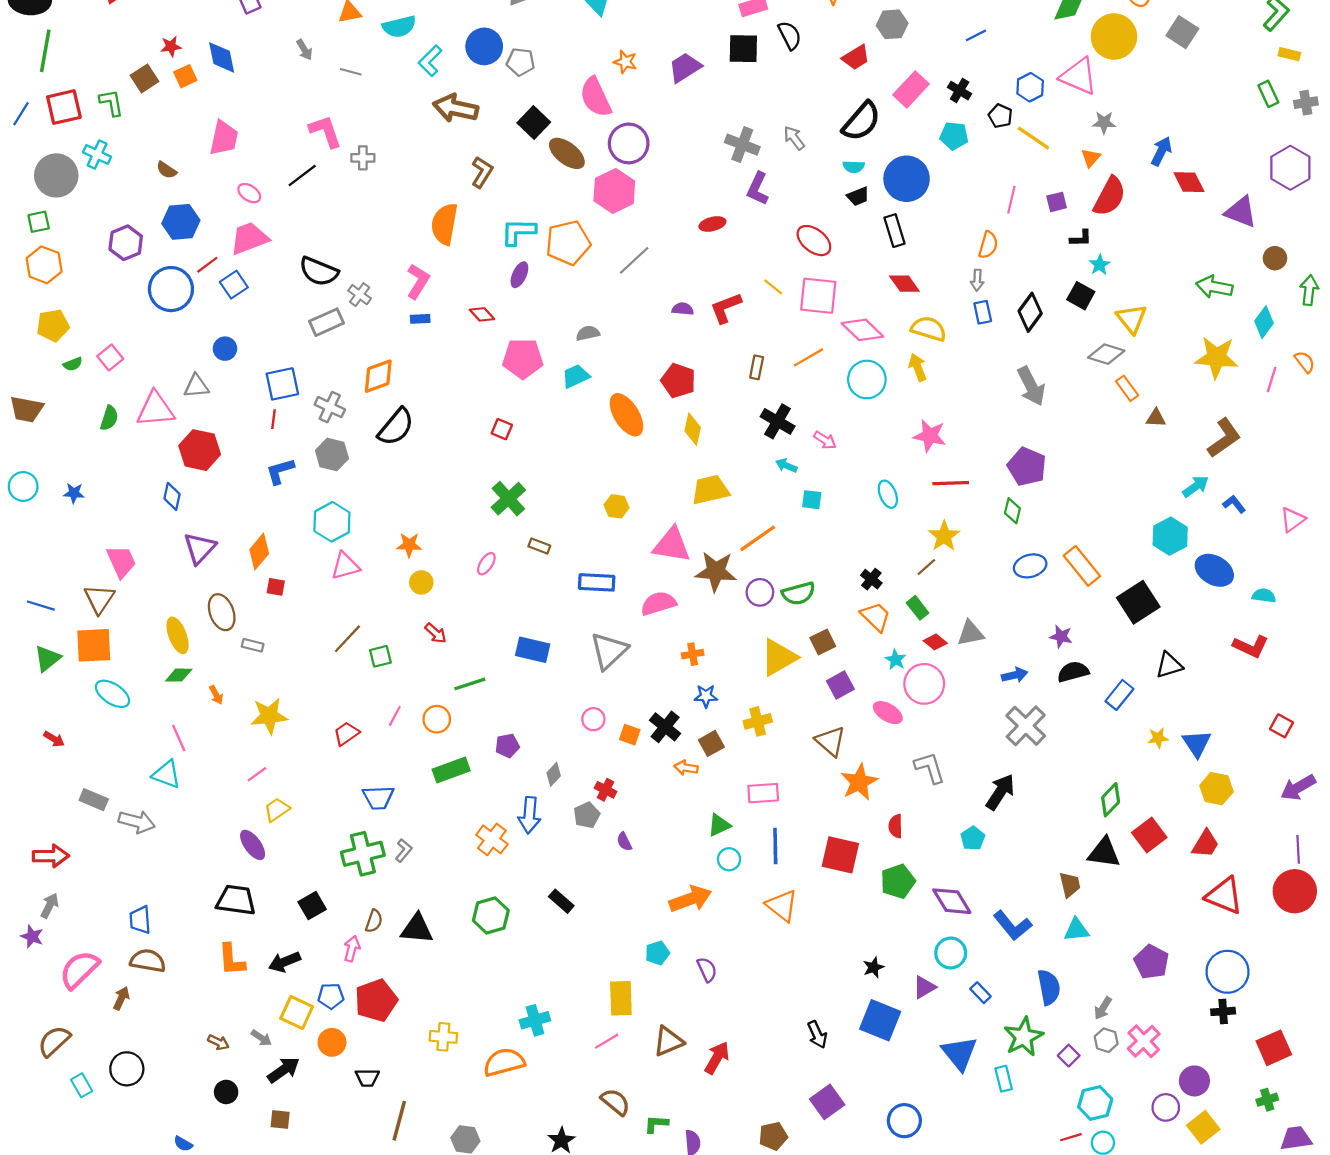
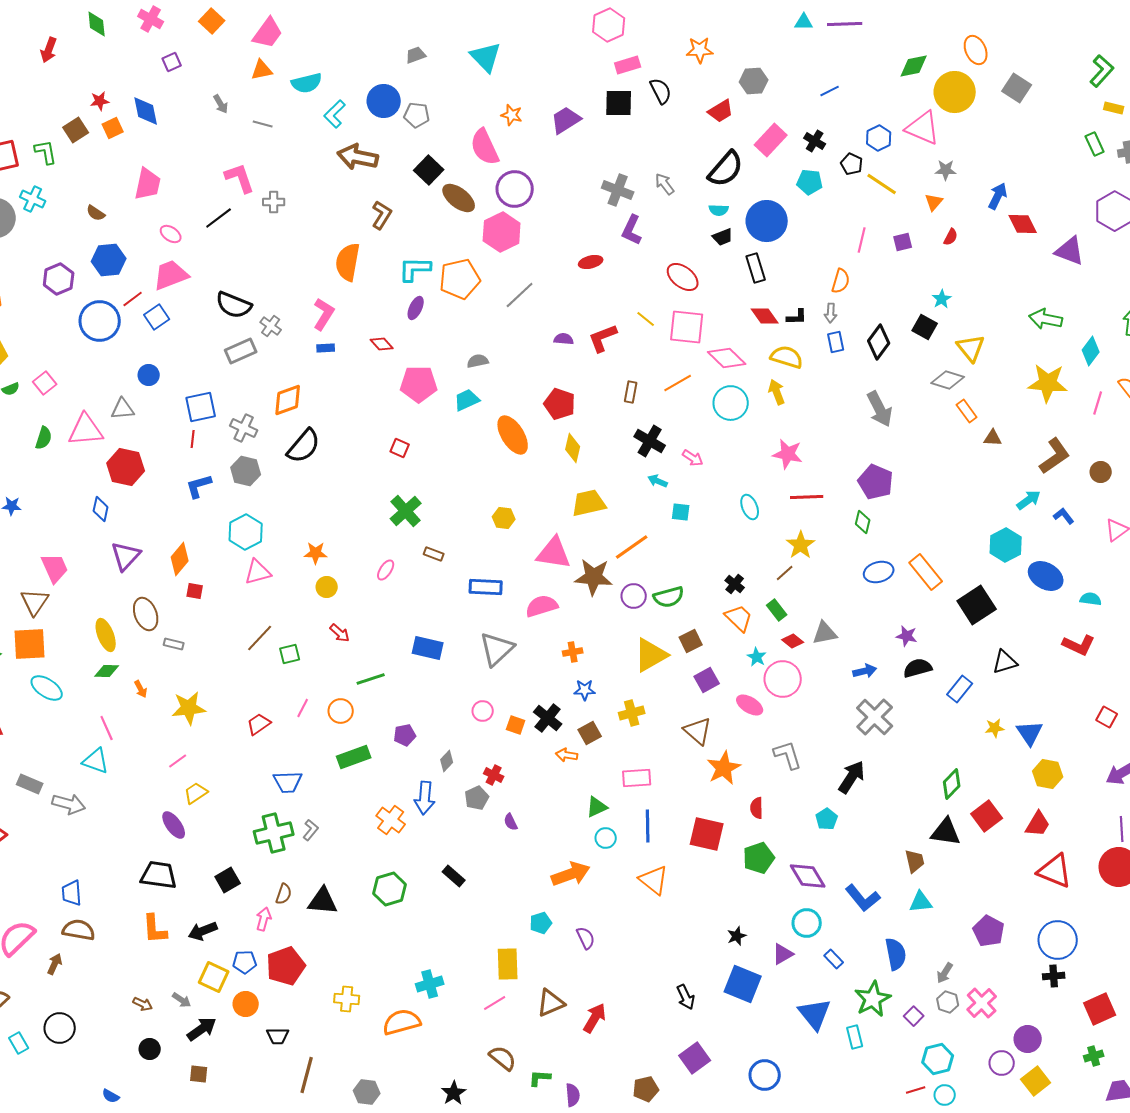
red semicircle: (1110, 196) -> (951, 237), size x0.5
black L-shape: (1081, 238) -> (797, 317), moved
brown circle: (1275, 258) -> (1101, 472), moved

